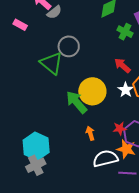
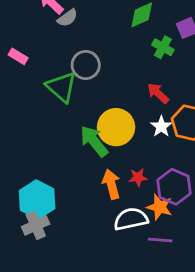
pink rectangle: (20, 25) -> (18, 56), moved
red star: (120, 128) -> (138, 177), moved
orange arrow: (90, 133) -> (111, 184), size x1.5

